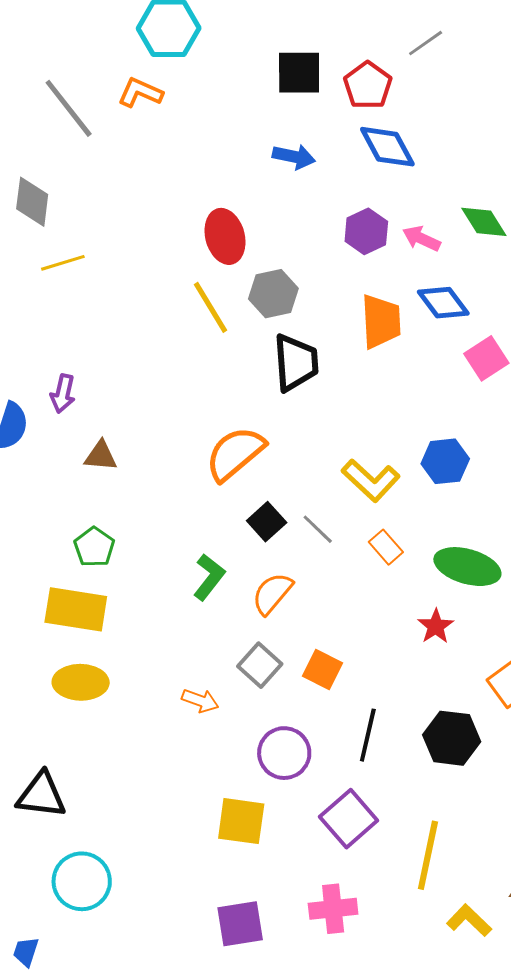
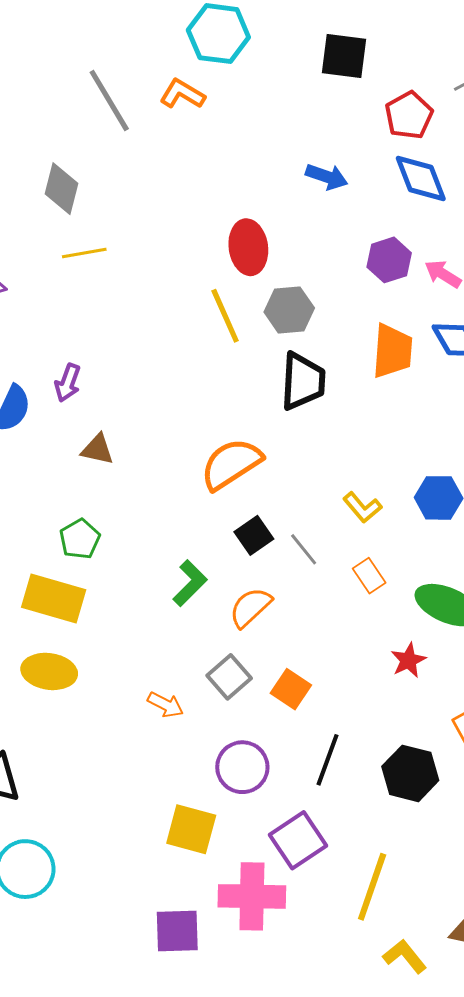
black square: (299, 73) -> (344, 56), moved
yellow L-shape: (371, 480) -> (362, 507), size x0.7
pink cross: (333, 909) -> (252, 896), moved, size x1.4

